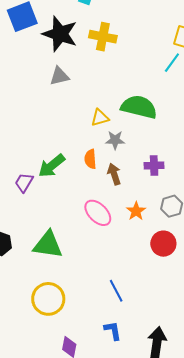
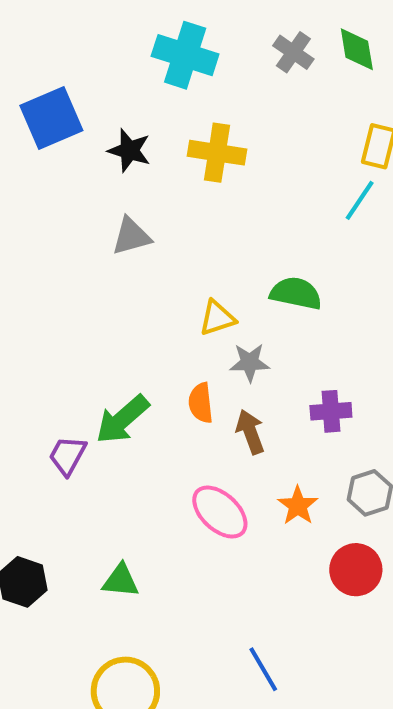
black star: (60, 34) -> (129, 150), size x0.6
green semicircle: (139, 107) -> (296, 293), size x0.7
green triangle: (48, 245) -> (121, 581), size x0.6

